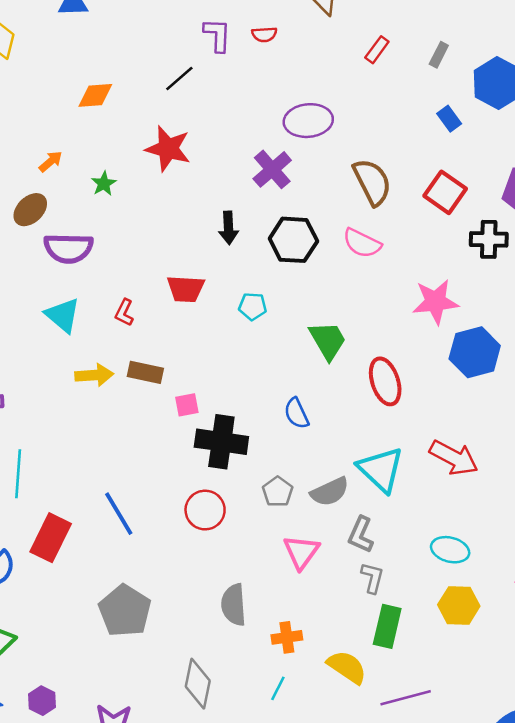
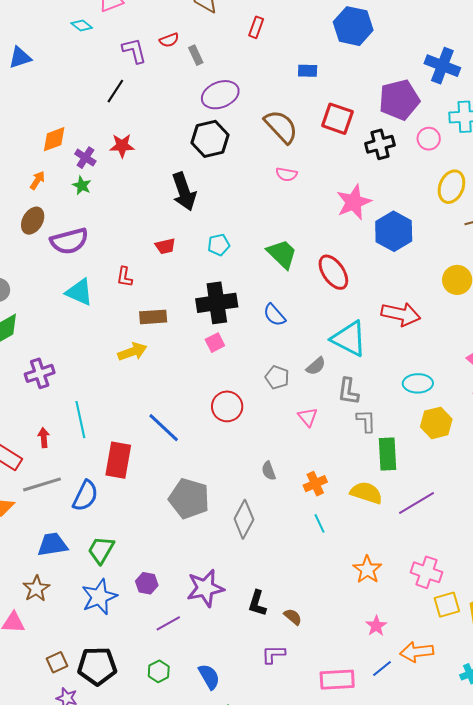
gray rectangle: (439, 55) -> (196, 55), moved, turned -36
orange diamond: (95, 95) -> (54, 139), moved
blue rectangle: (449, 119) -> (308, 71), moved, turned -36
red star: (168, 149) -> (122, 146), size x0.7
purple cross: (272, 169) -> (85, 158), moved, size x0.7
black arrow: (229, 228) -> (184, 192), size x1.5
black hexagon: (293, 240) -> (210, 139), moved
pink semicircle: (362, 243) -> (287, 174), size x0.7
red trapezoid: (186, 289) -> (165, 246), size x0.7
yellow arrow: (94, 375) -> (132, 352), moved
pink square: (187, 405) -> (215, 343), moved
black cross: (221, 442) -> (217, 303), moved
gray semicircle: (330, 492) -> (316, 366), size x0.7
pink triangle: (301, 552) -> (308, 417), size x0.7
gray semicircle: (234, 605) -> (269, 471), size x0.6
gray diamond: (198, 684) -> (244, 519), moved, turned 33
cyan line: (278, 688) -> (320, 523), turned -36

